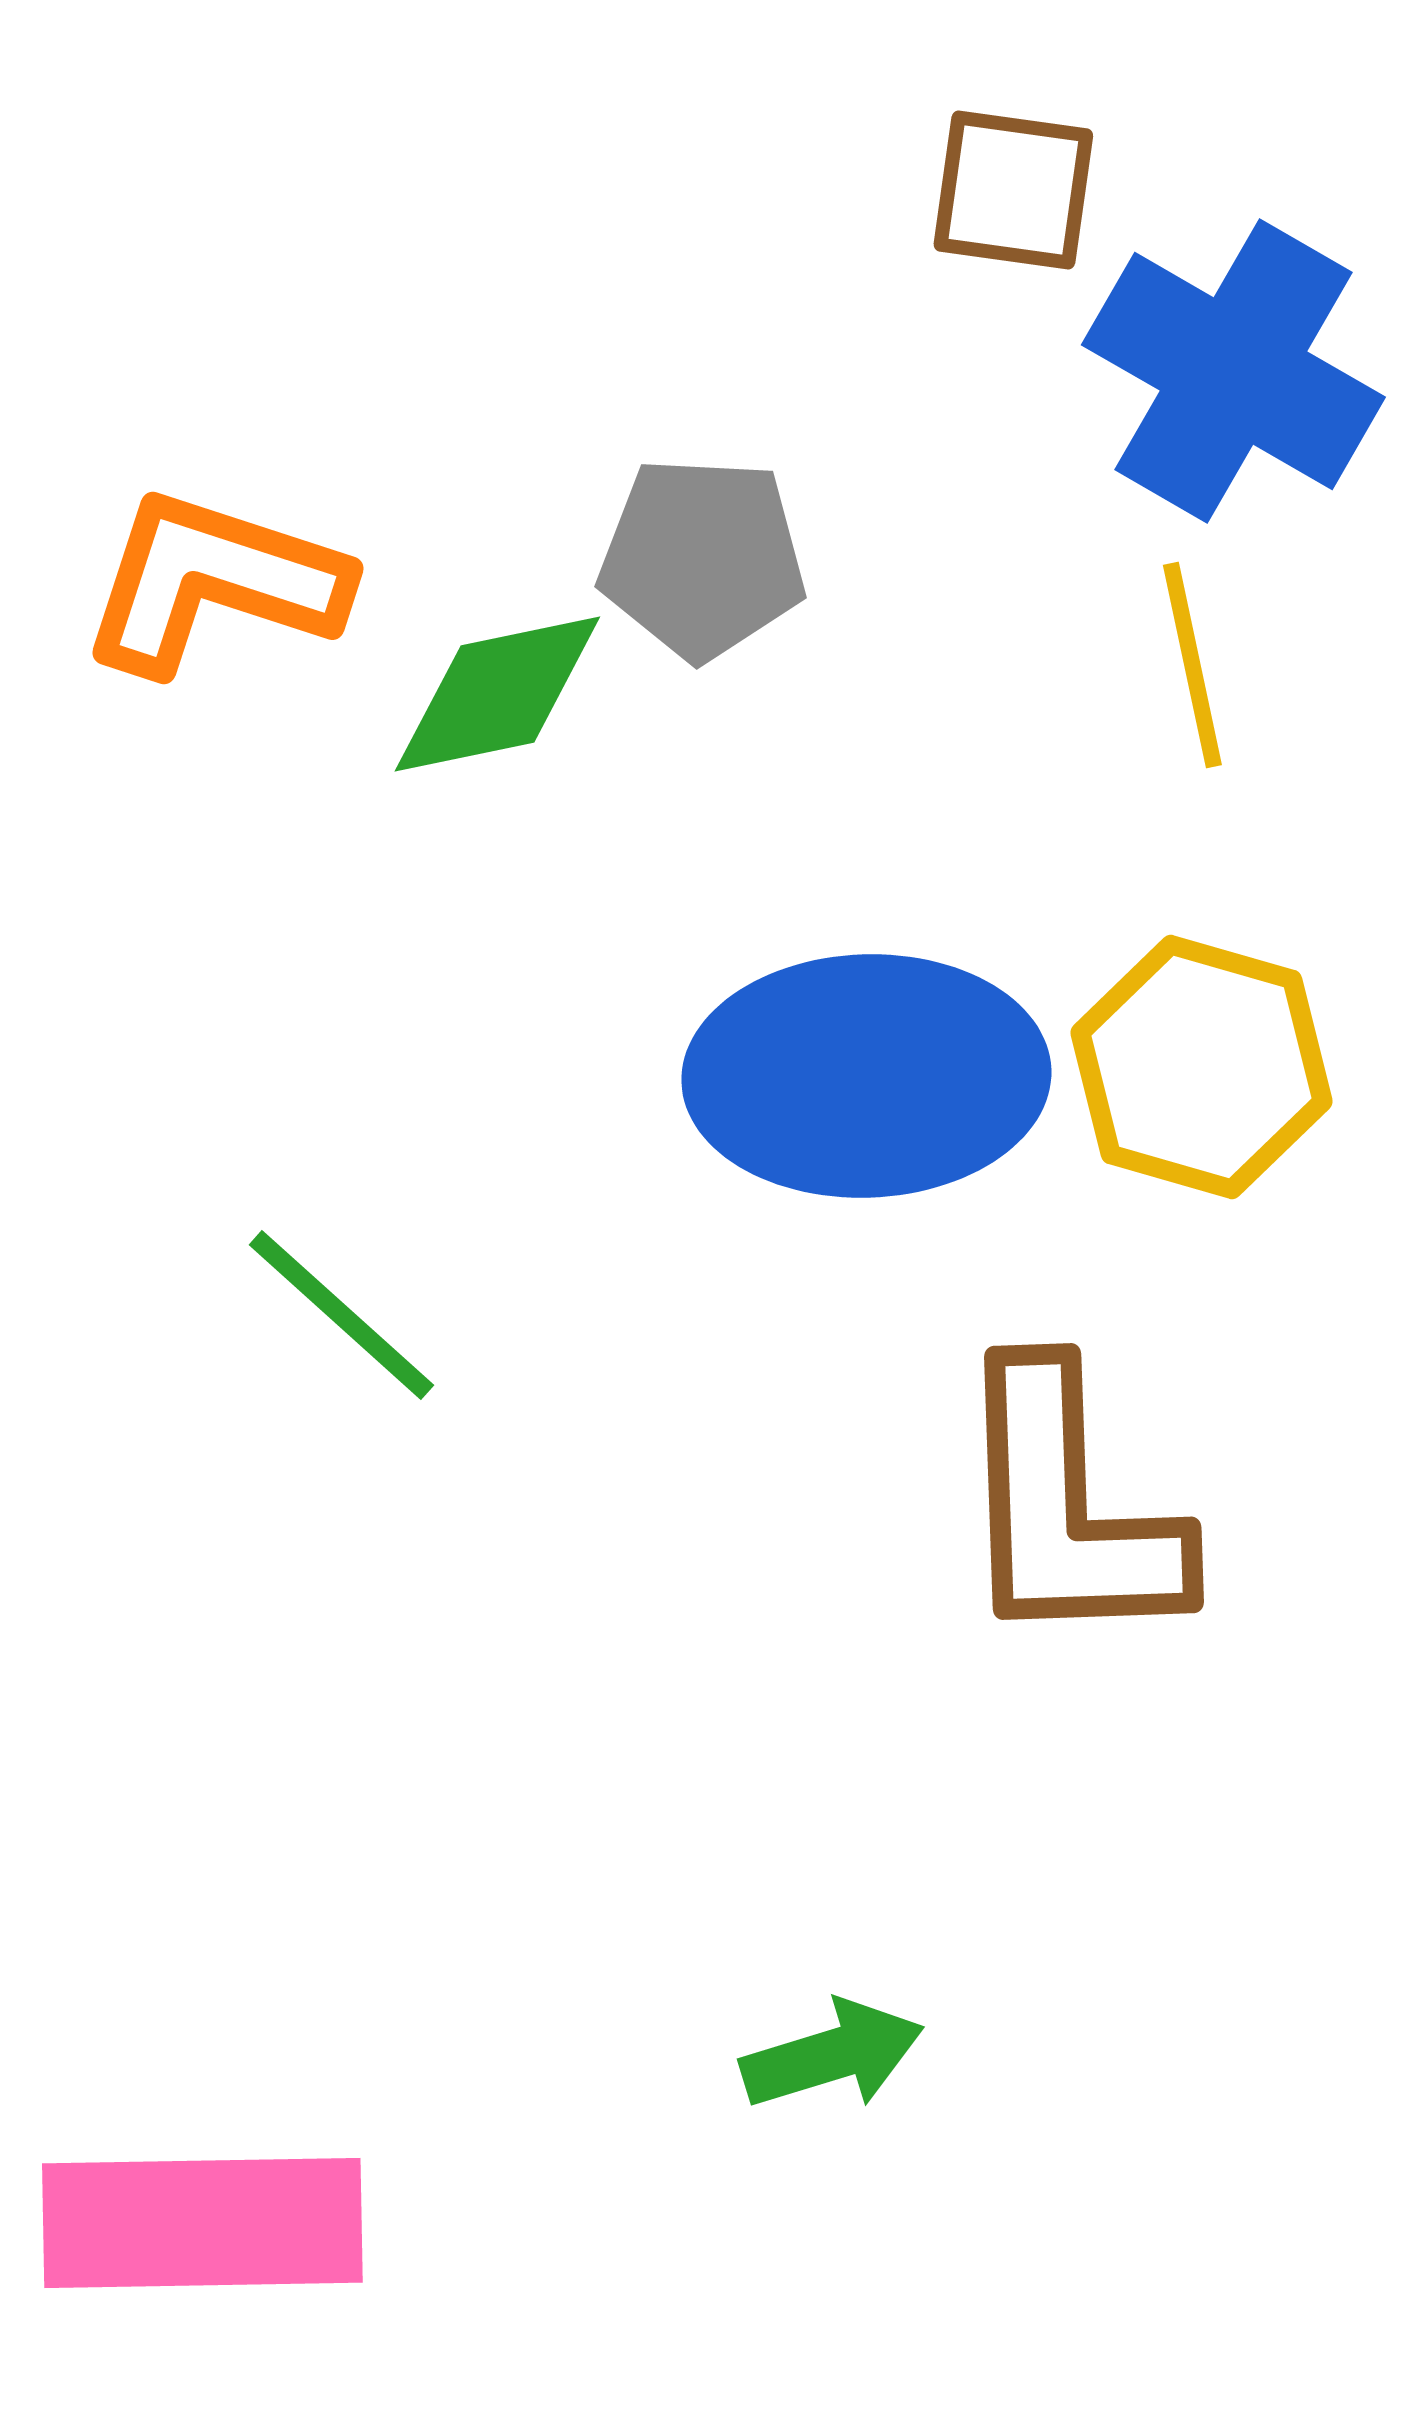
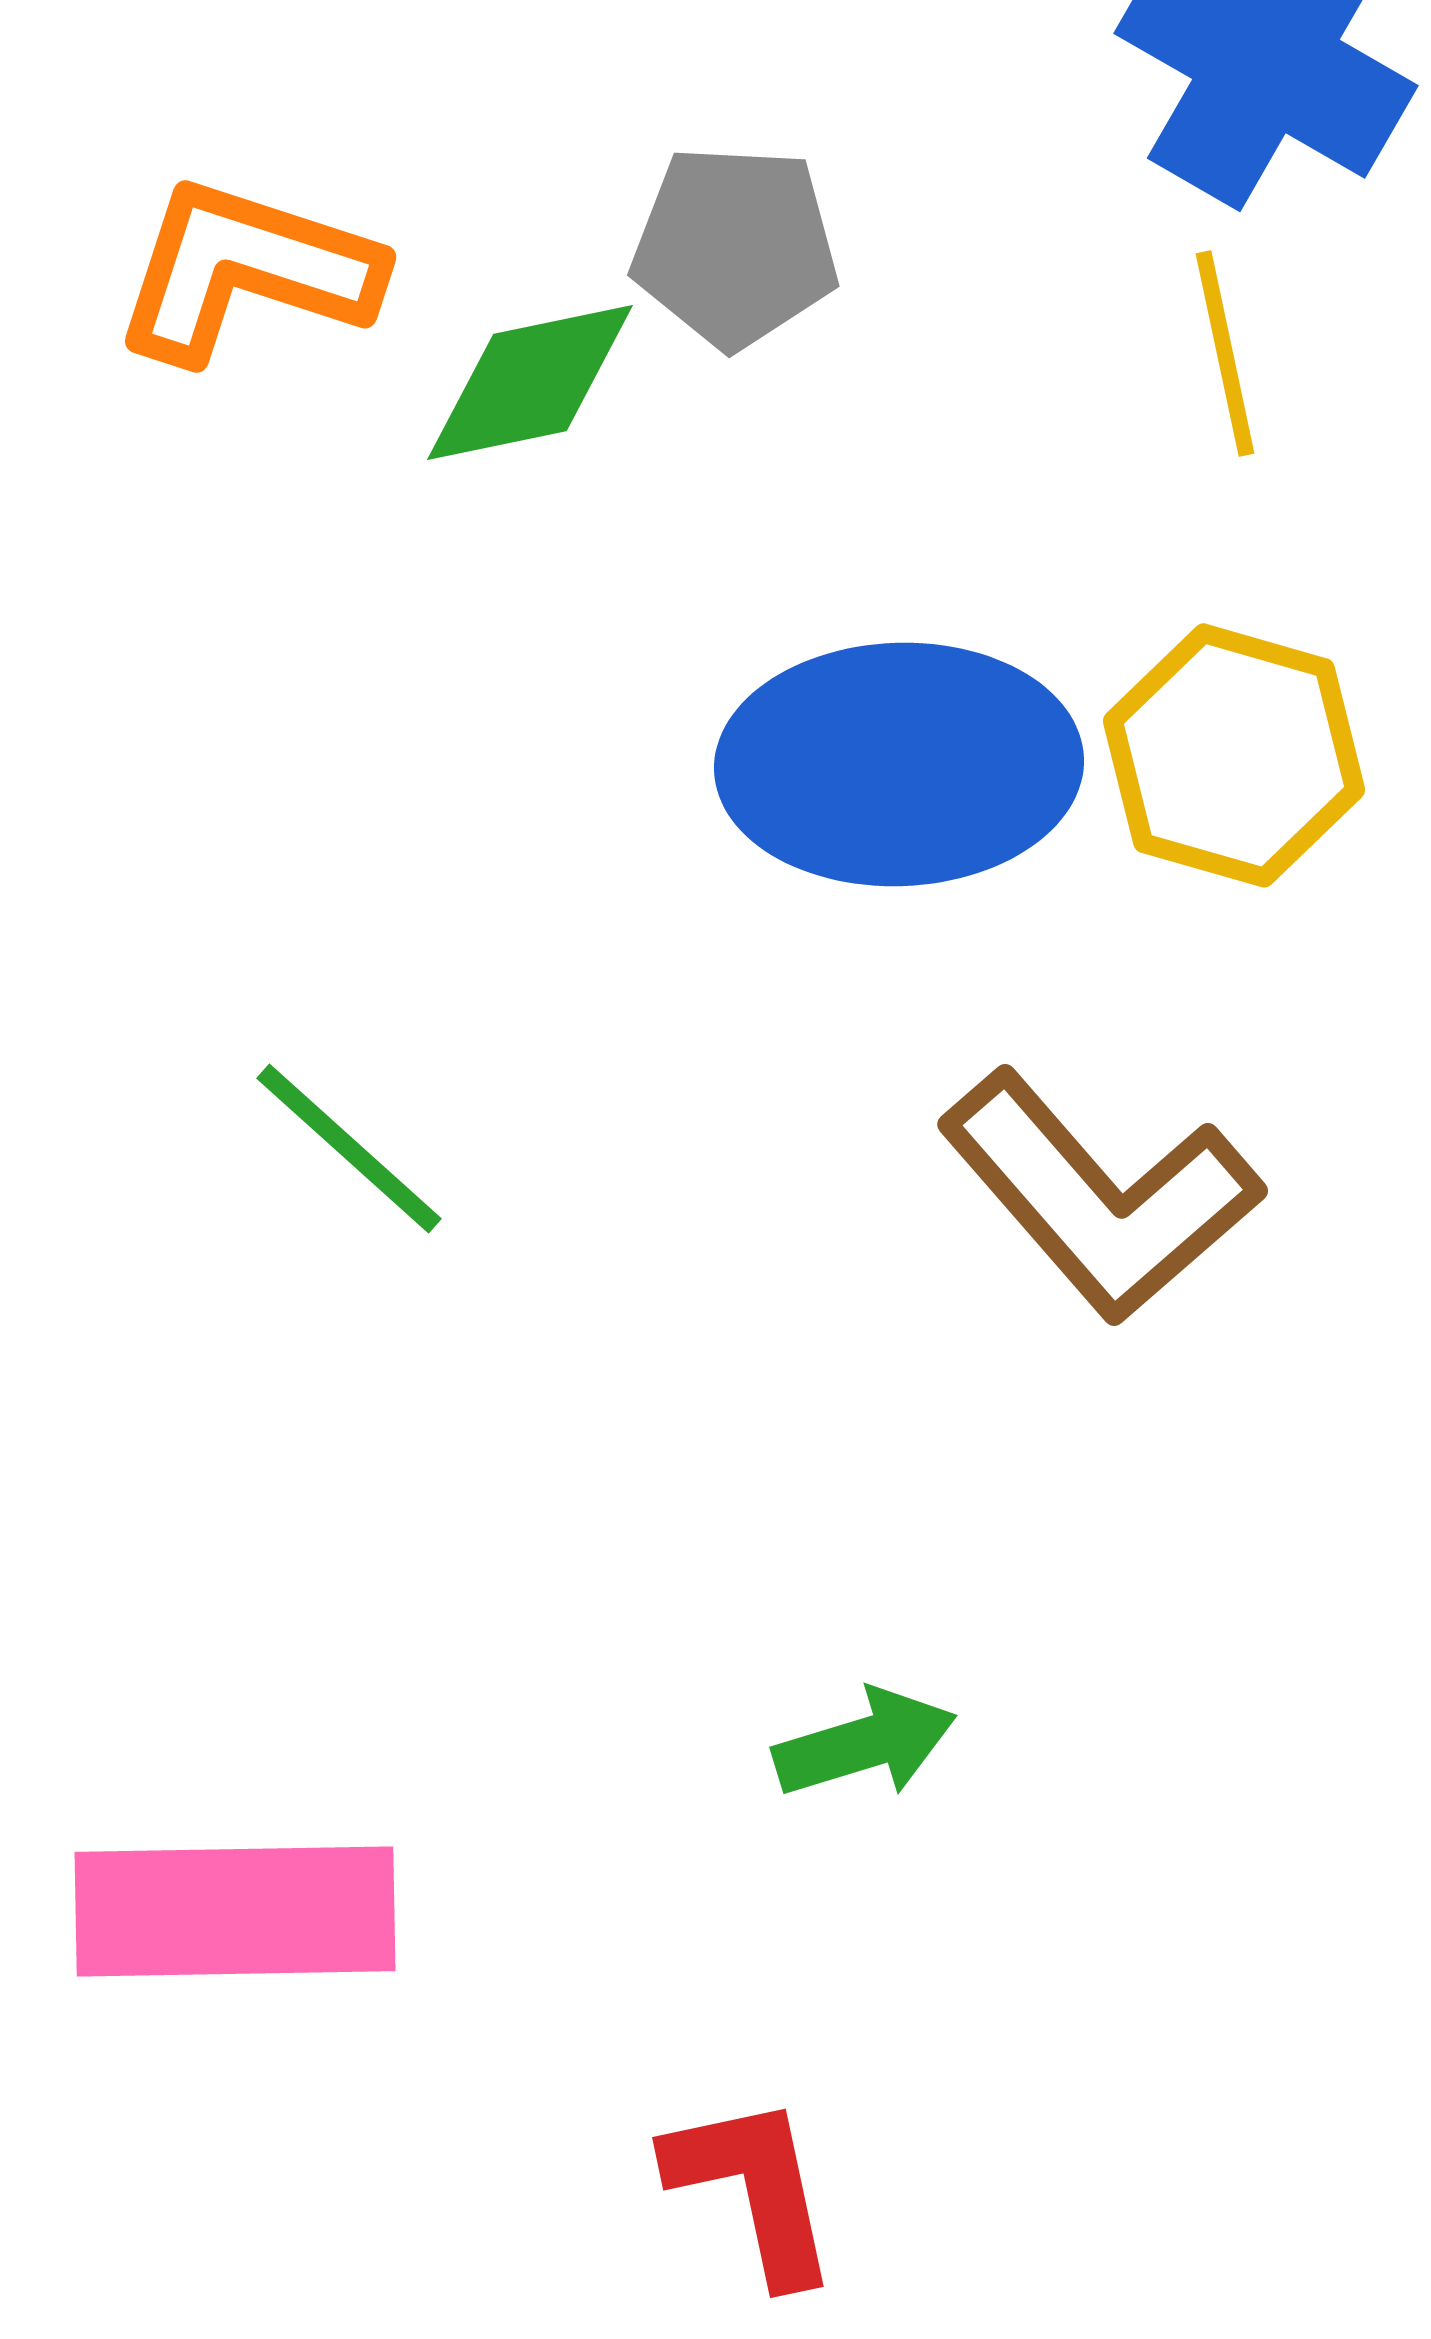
green line: (341, 1315) -> (349, 1148), moved
brown L-shape: (1067, 1508) -> (1100, 1196), turned -39

